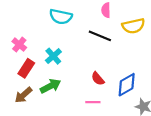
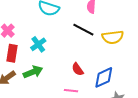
yellow semicircle: (133, 26) -> (113, 37), moved
red rectangle: (26, 68) -> (12, 53), turned -30

